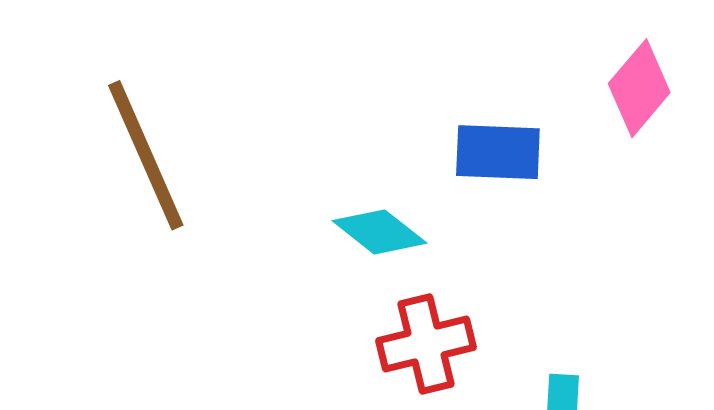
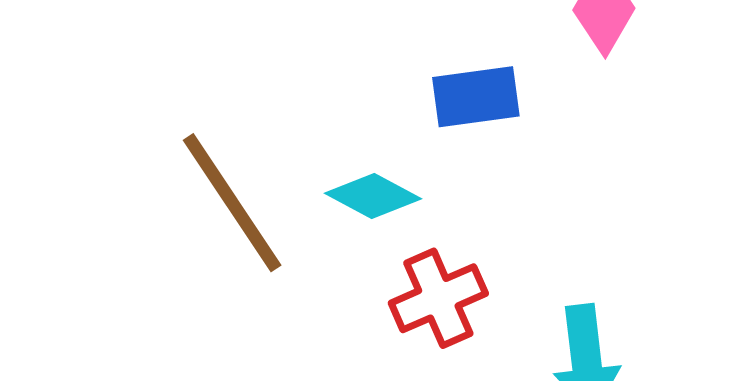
brown line: (146, 155) -> (232, 203), moved

